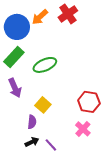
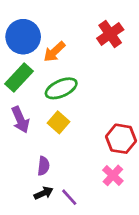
red cross: (68, 14) -> (110, 34), moved
orange arrow: (40, 17) -> (54, 52), moved
yellow square: (43, 105) -> (58, 122), moved

